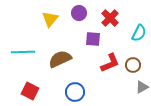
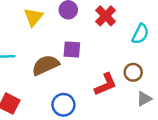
purple square: (93, 39) -> (72, 49), moved
red L-shape: (110, 63) -> (106, 84), moved

